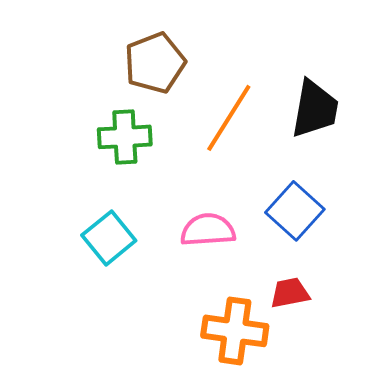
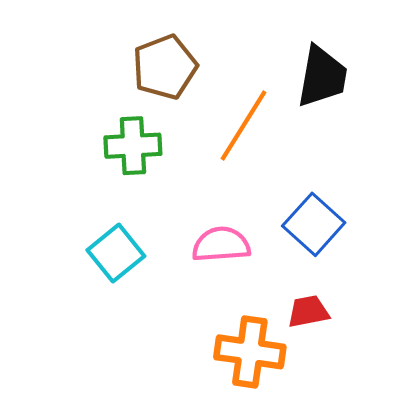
black trapezoid: (315, 109) -> (322, 77), moved

